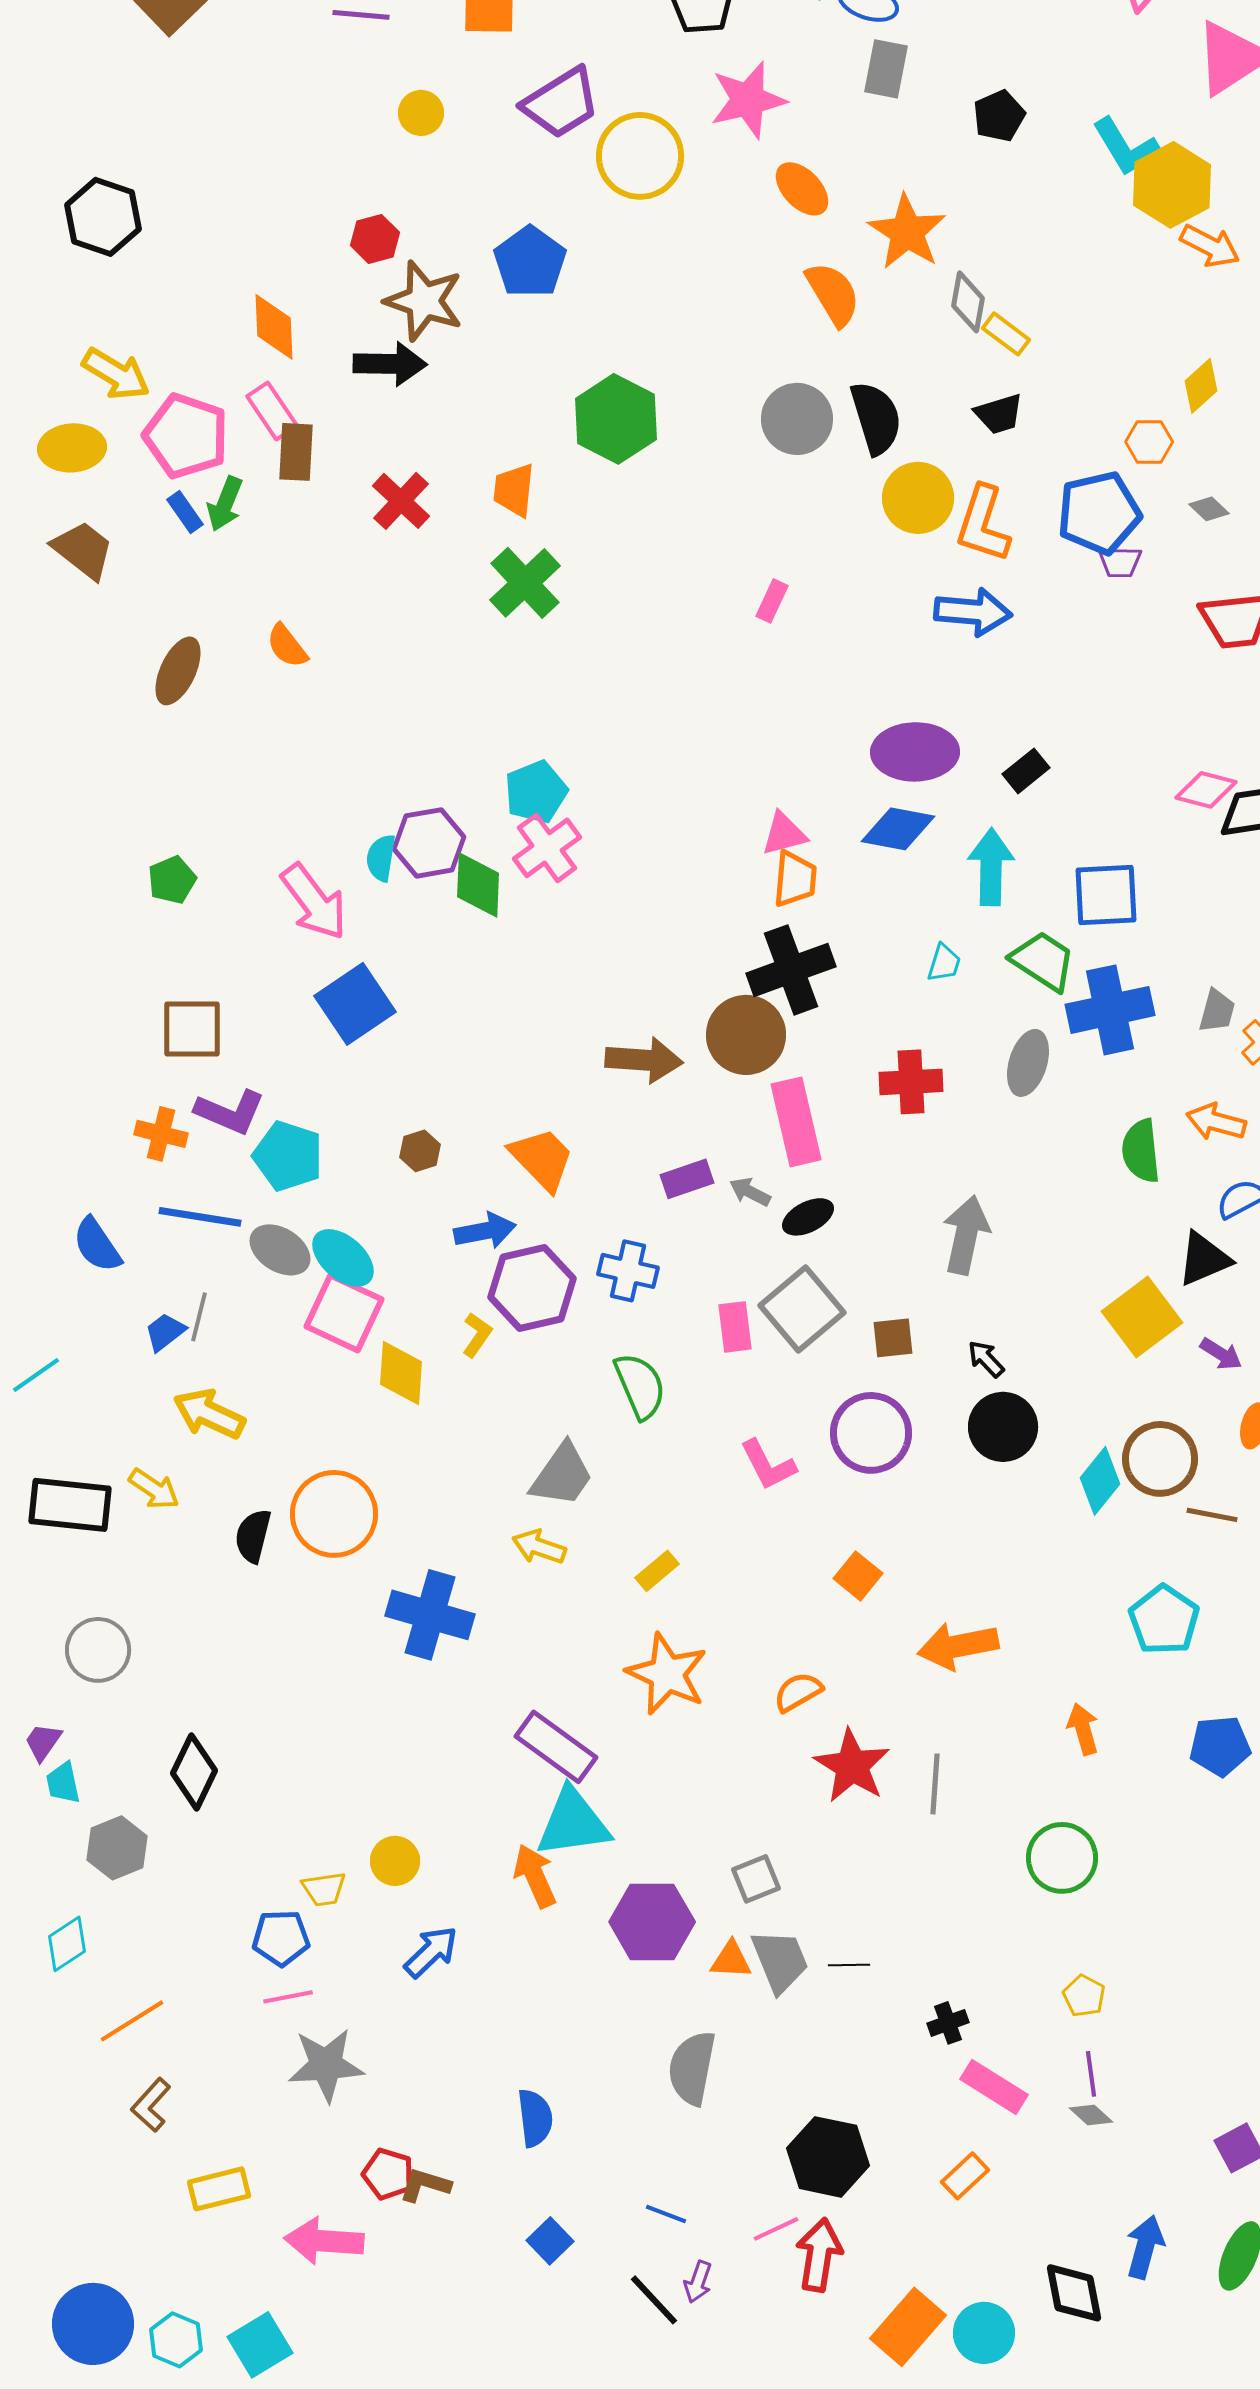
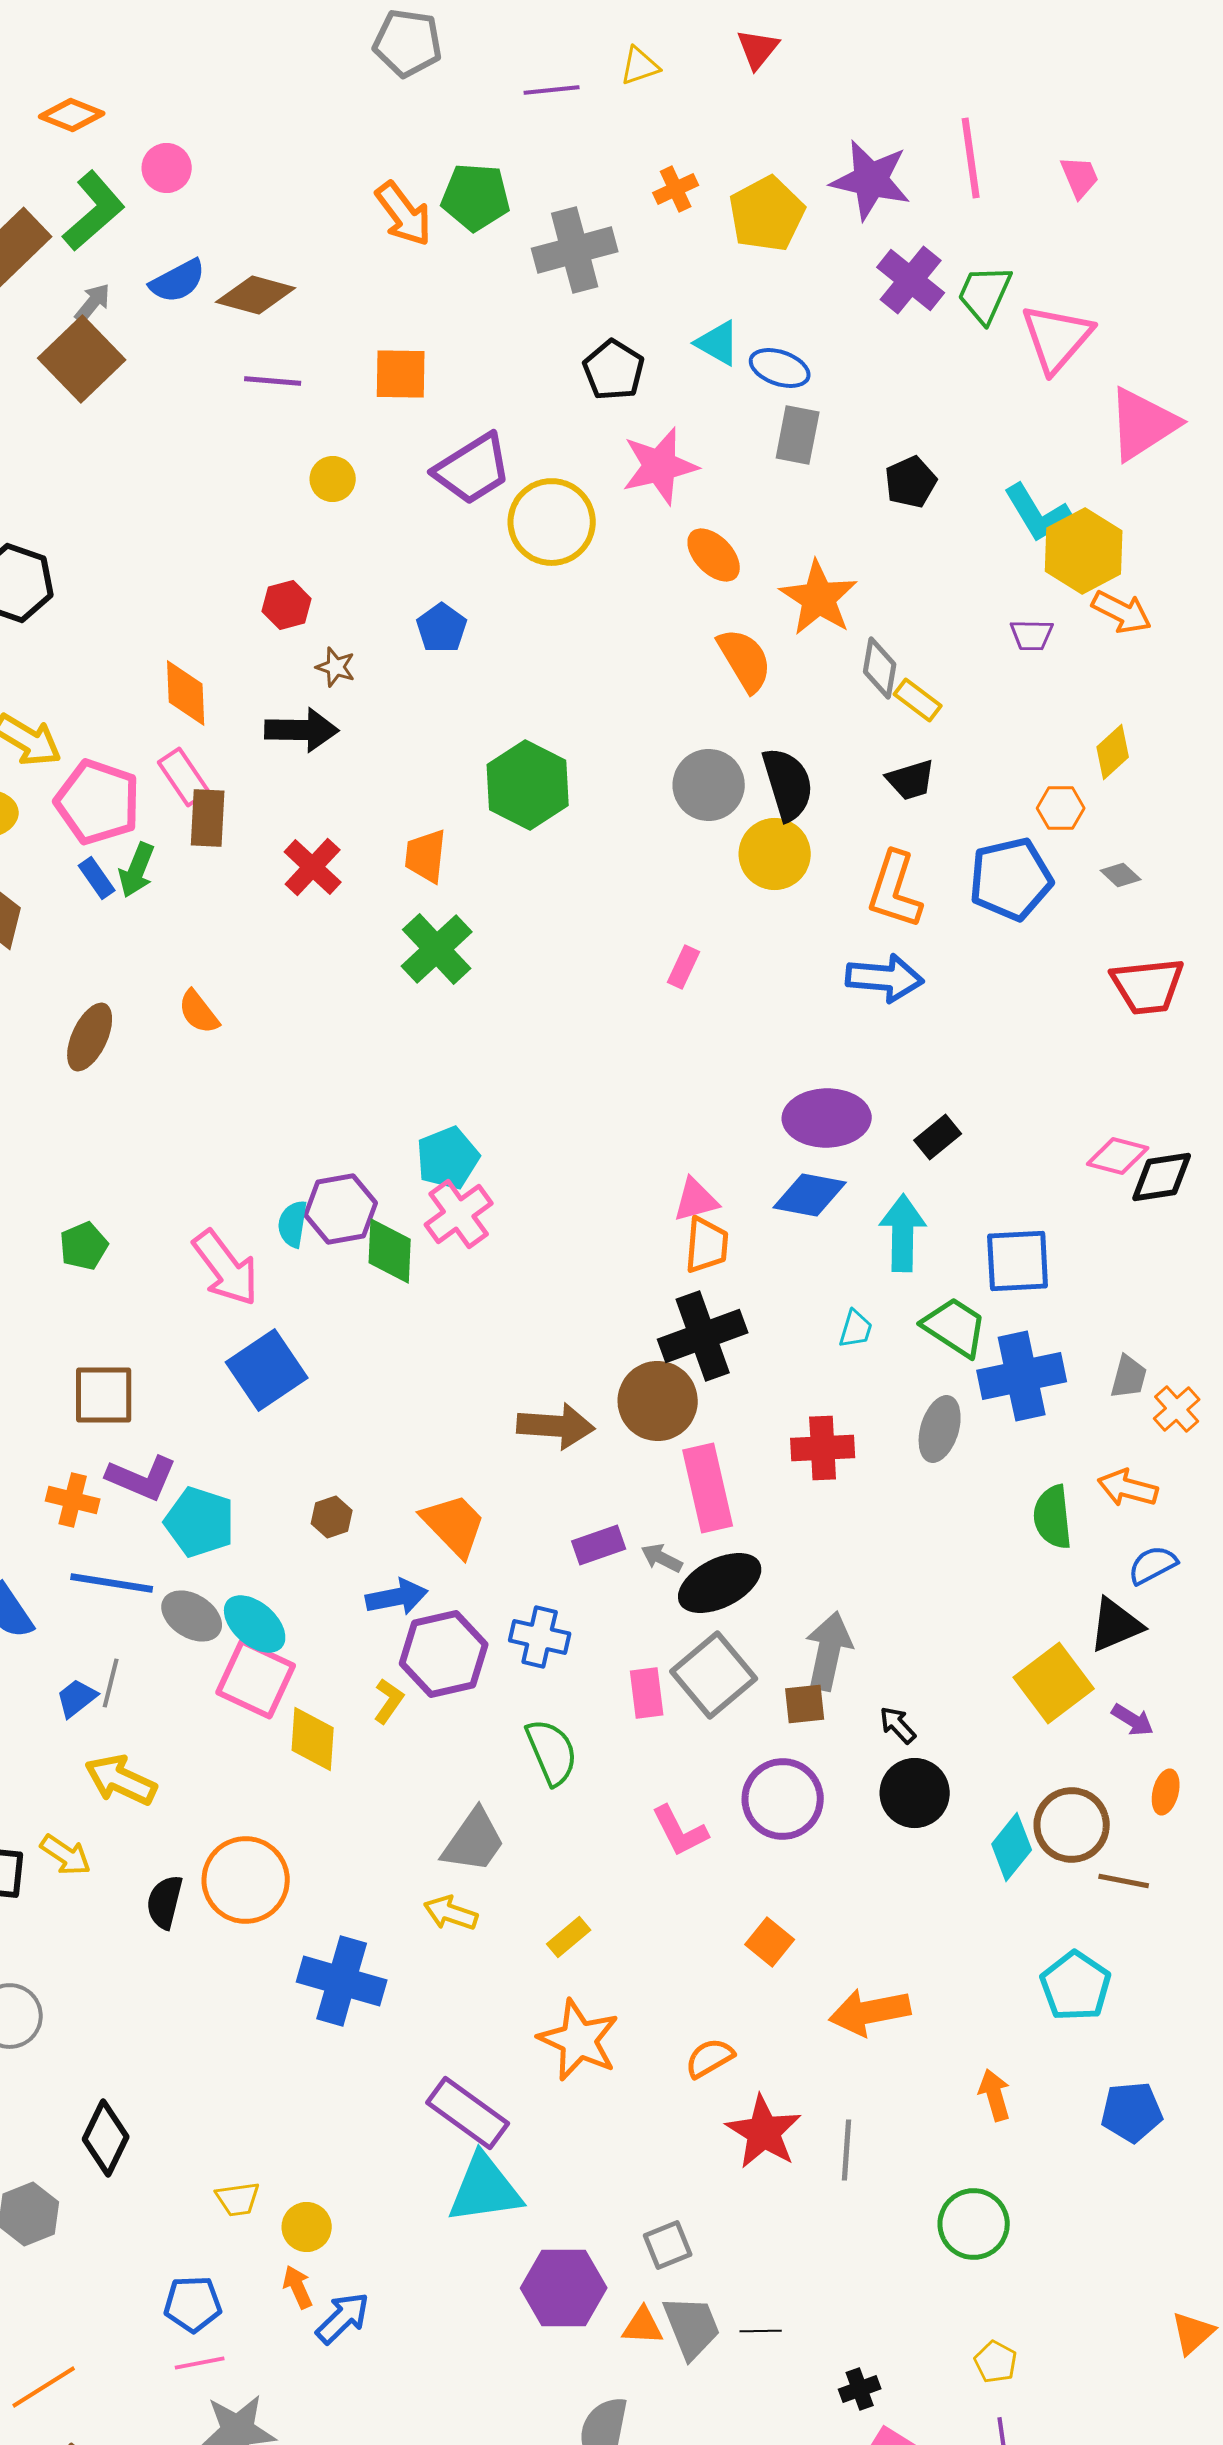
blue pentagon: (530, 262) -> (442, 628), size x0.7
brown star: (424, 301) -> (336, 667), size x0.5
yellow circle: (918, 498) -> (775, 854), moved
purple trapezoid: (1120, 562) -> (1032, 635), moved
black ellipse: (808, 1217) -> (720, 1583), size x1.6
gray arrow: (966, 1235) -> (829, 1651), moved
orange arrow: (535, 1876) -> (298, 2287), moved, size x0.7
yellow trapezoid: (324, 1889) -> (238, 2199), moved

